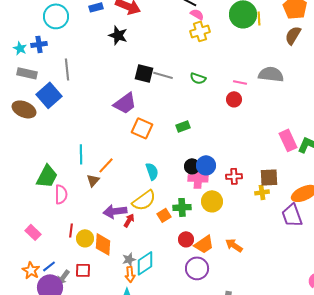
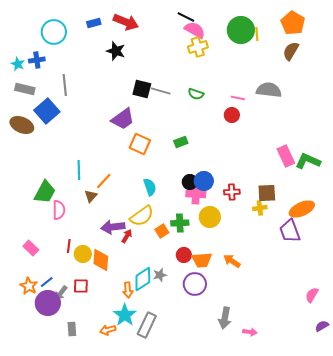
pink semicircle: (197, 14) -> (195, 30), size x1.5
orange trapezoid: (204, 244) -> (202, 260), turned 30
gray star: (129, 259) -> (160, 275), moved

